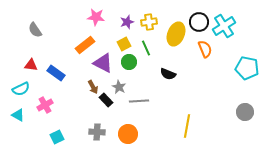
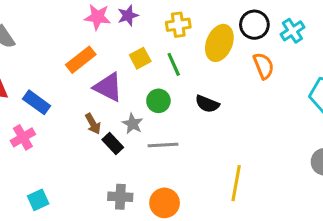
purple star: (127, 22) -> (128, 16), moved
cyan cross: (224, 26) -> (292, 31), size x0.7
green circle: (129, 62) -> (158, 101), moved
pink cross: (45, 105) -> (23, 137), moved
gray cross: (97, 132) -> (120, 197), moved
orange circle: (128, 134) -> (165, 203), moved

